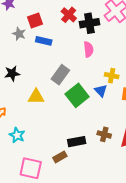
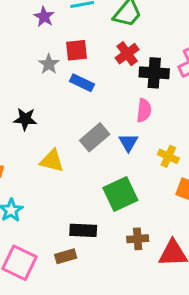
blue triangle: (101, 91) -> (128, 143), moved
green square: (77, 95) -> (120, 194), moved
brown cross: (104, 134) -> (138, 239), turned -32
black rectangle: (77, 142) -> (83, 230), moved

